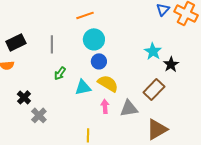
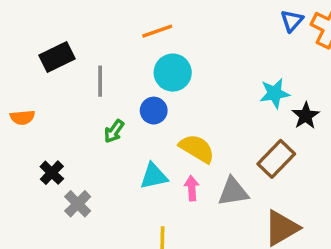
black rectangle: (16, 42) -> (57, 57), moved
cyan star: (153, 51) -> (275, 93), turned 30
blue circle: (99, 61) -> (154, 111), moved
cyan triangle: (83, 87) -> (154, 176), moved

